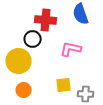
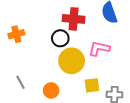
yellow circle: (19, 61) -> (72, 61), moved

